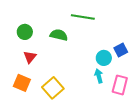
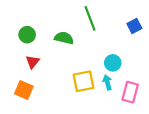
green line: (83, 17) -> (90, 18), turned 60
blue square: (121, 50) -> (134, 26), moved
yellow square: (53, 88) -> (83, 81), moved, turned 30

